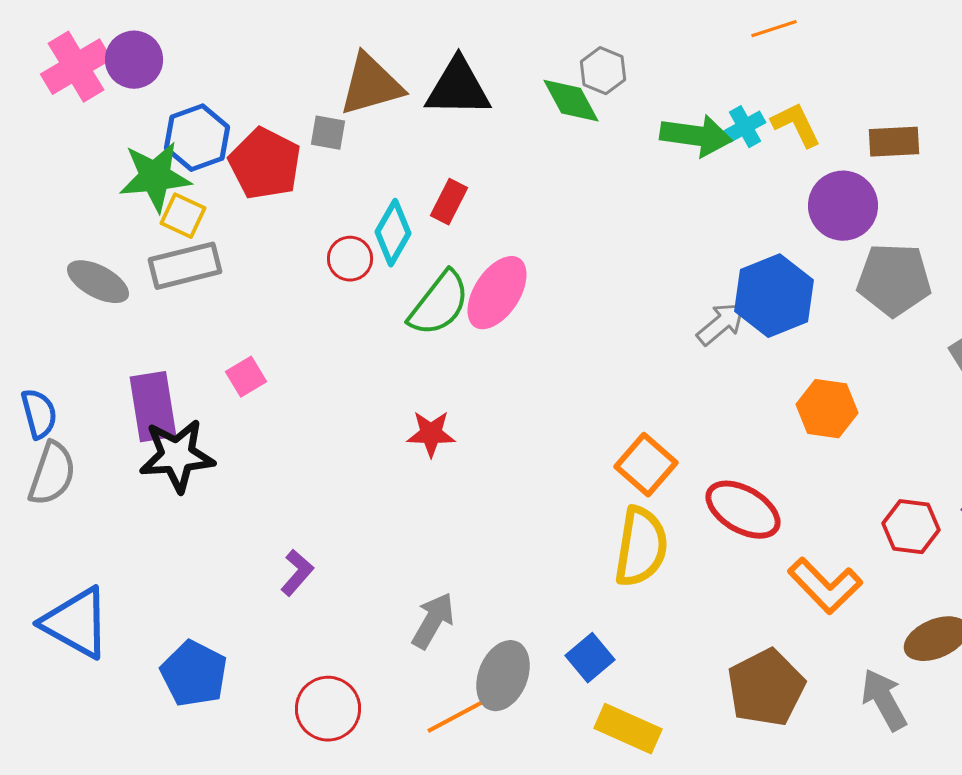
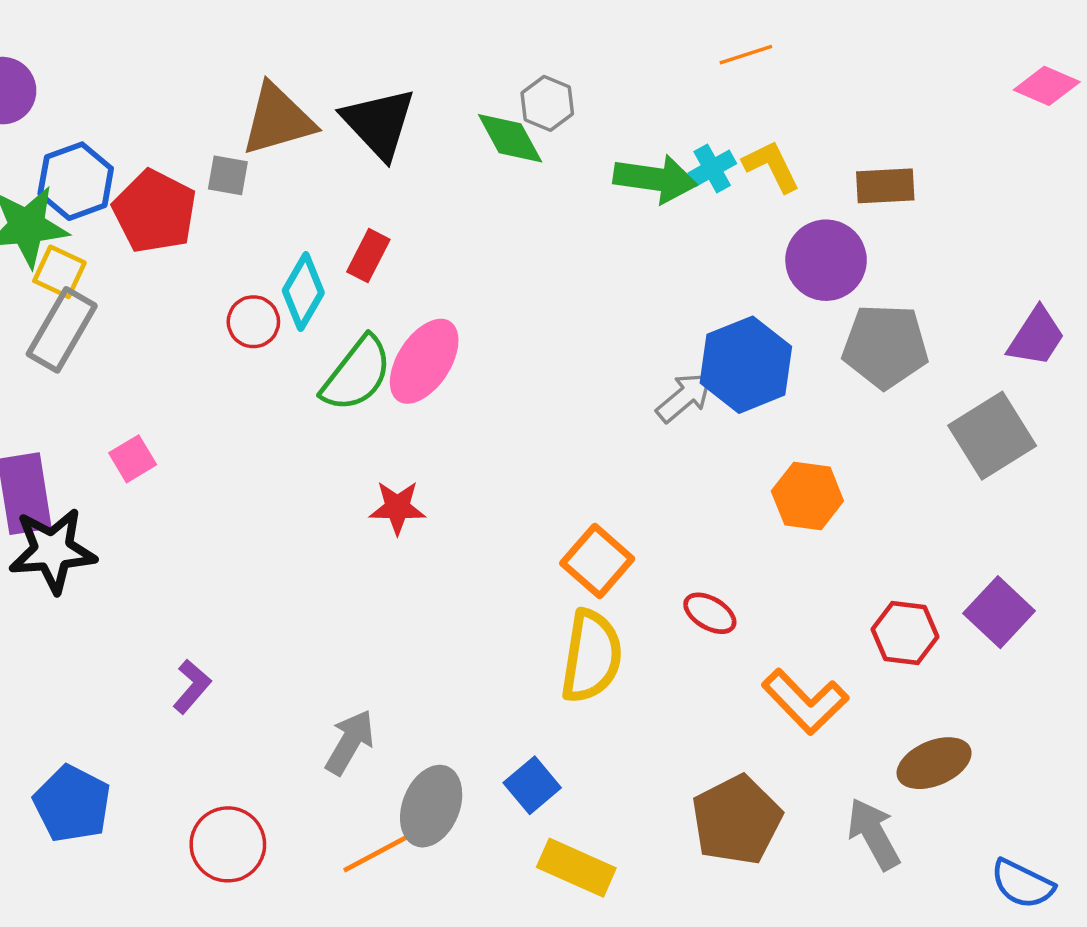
black triangle: (458, 88) -> (379, 123), turned 46
gray rectangle: (185, 266) -> (62, 330), turned -46
red star: (431, 434) -> (397, 508), moved
red ellipse: (743, 510) -> (710, 613), size x0.6

